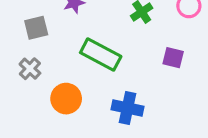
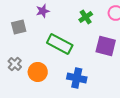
purple square: (173, 58) -> (106, 46), size x1.5
gray cross: (30, 69) -> (15, 64), moved

